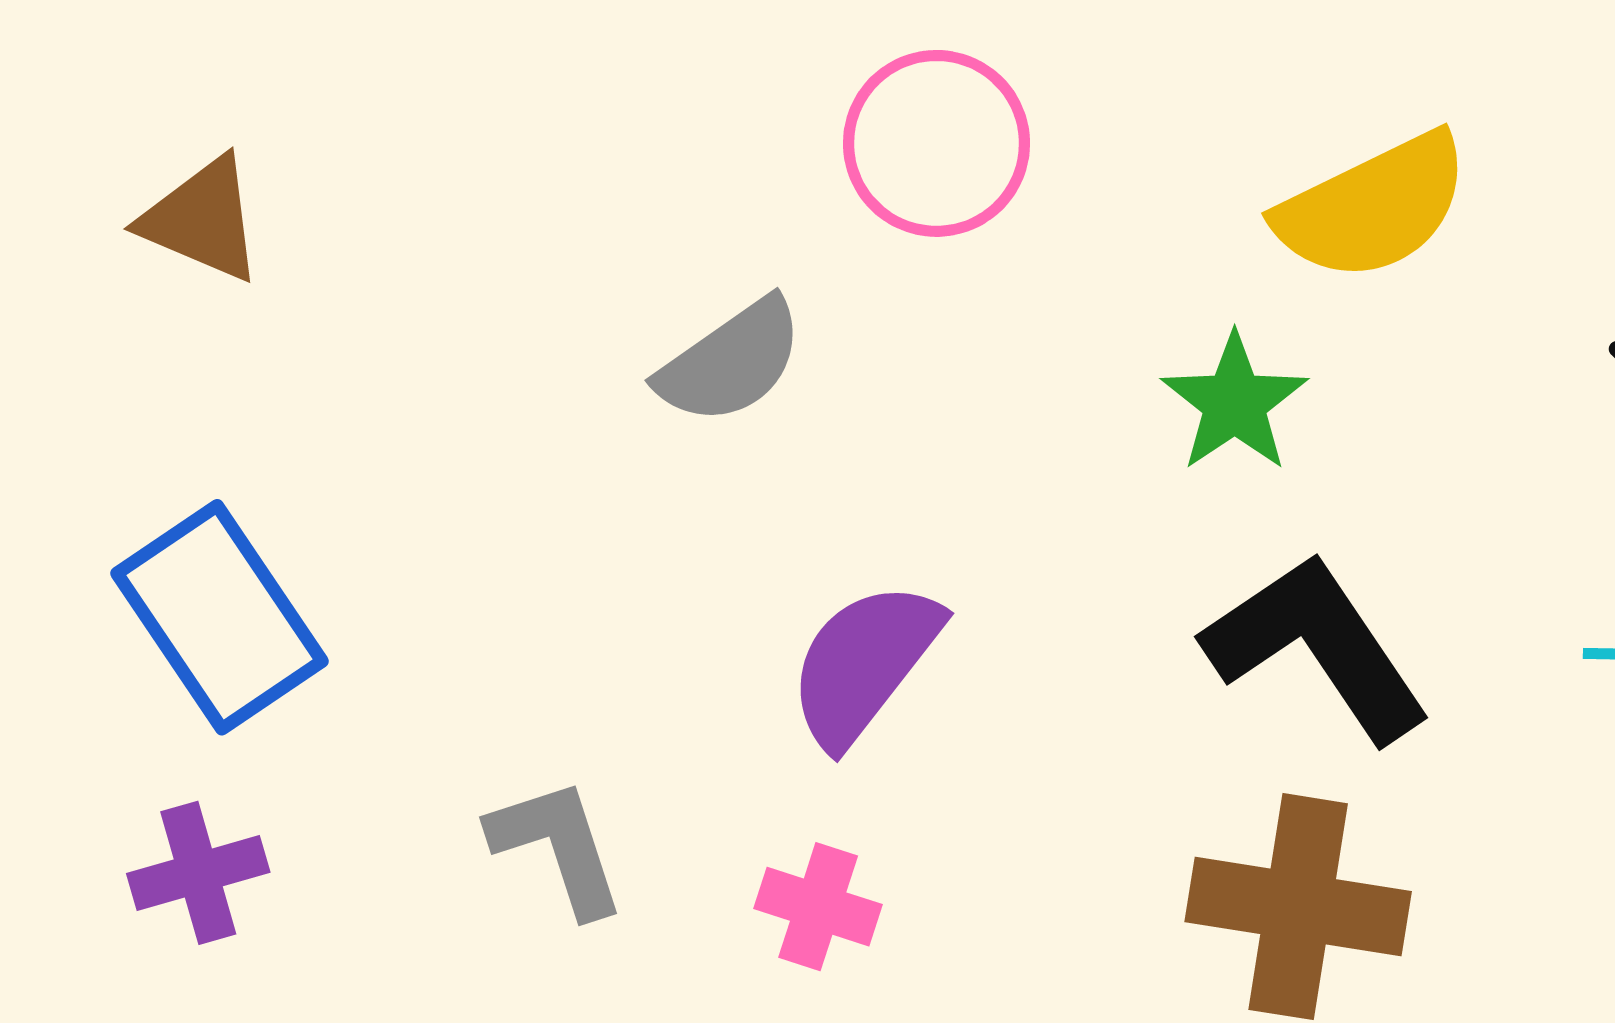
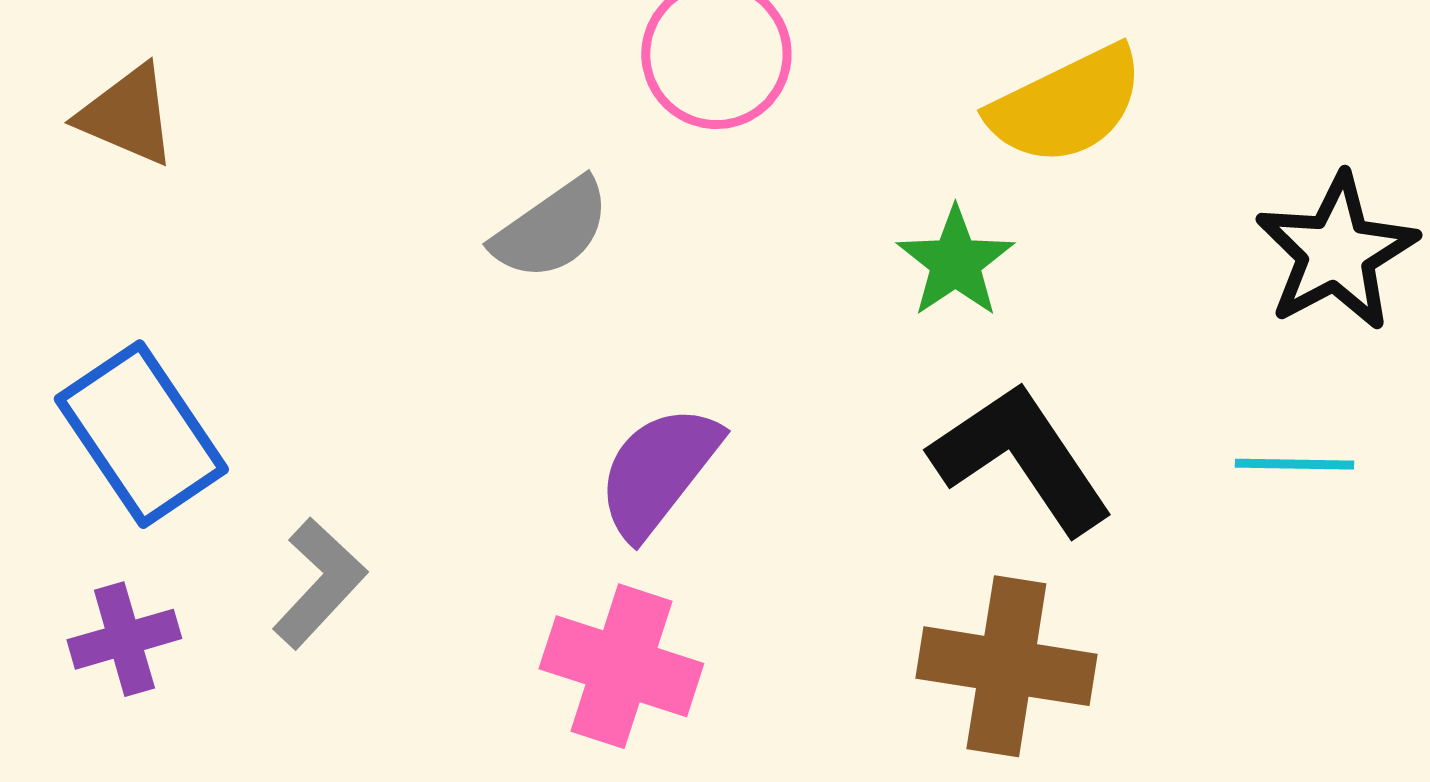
gray L-shape: (557, 847) -> (319, 583), moved, turned 61
pink cross: (818, 907) -> (621, 666), size x1.6

